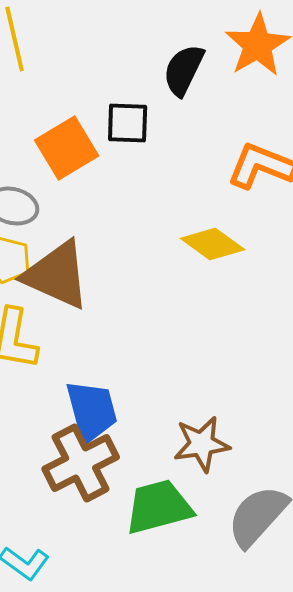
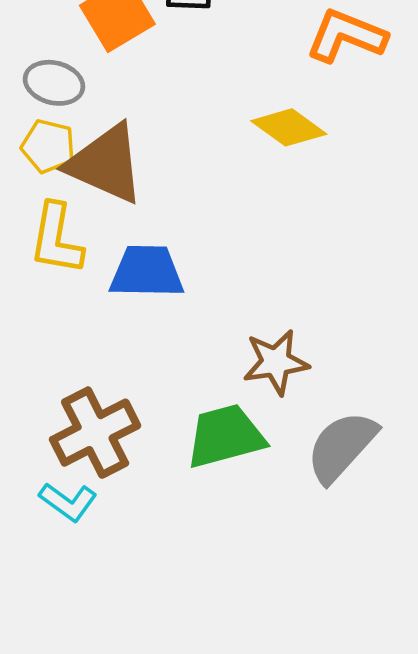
blue trapezoid: (92, 411) -> (147, 272), moved, turned -74
brown cross: (81, 463) -> (95, 433), moved

